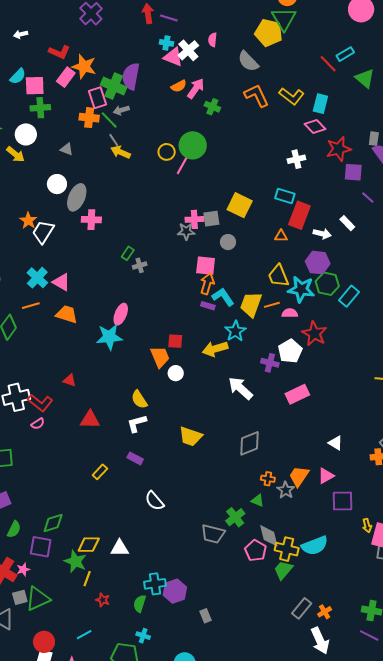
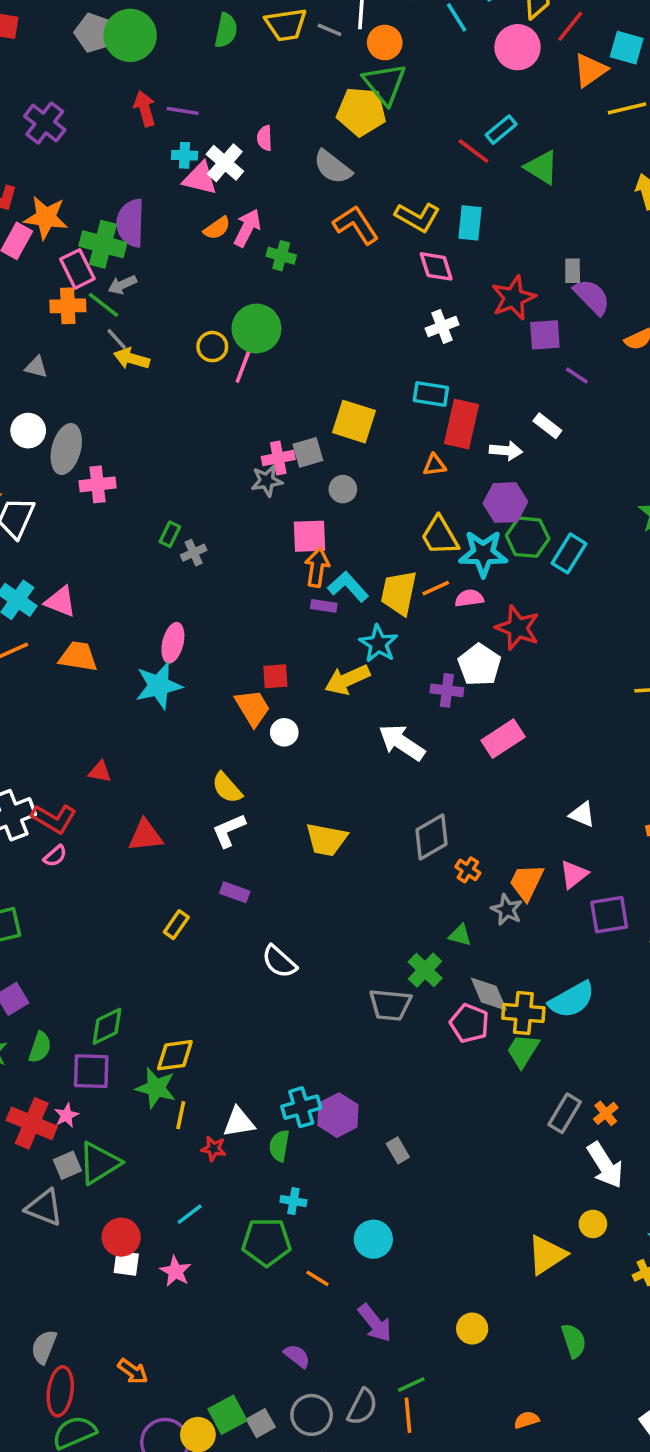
pink diamond: (315, 127) -> (436, 266), moved, turned 35
orange cross: (268, 479) -> (468, 870), moved, turned 32
white triangle: (120, 548) -> (239, 1122), moved

